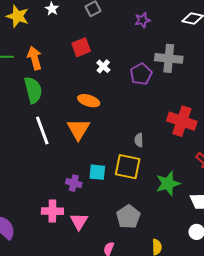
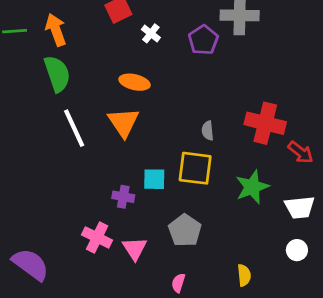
red cross: (182, 121) -> (265, 123), moved
pink cross: (52, 211) -> (97, 237), turned 30
gray pentagon: (128, 217) -> (185, 230), moved

